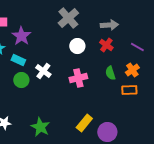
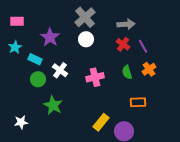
purple star: (21, 36) -> (50, 37), moved
white circle: (77, 46) -> (86, 39), moved
purple line: (137, 47) -> (143, 46), moved, turned 32
orange rectangle: (129, 90) -> (138, 102), moved
green star: (40, 127) -> (53, 105), moved

